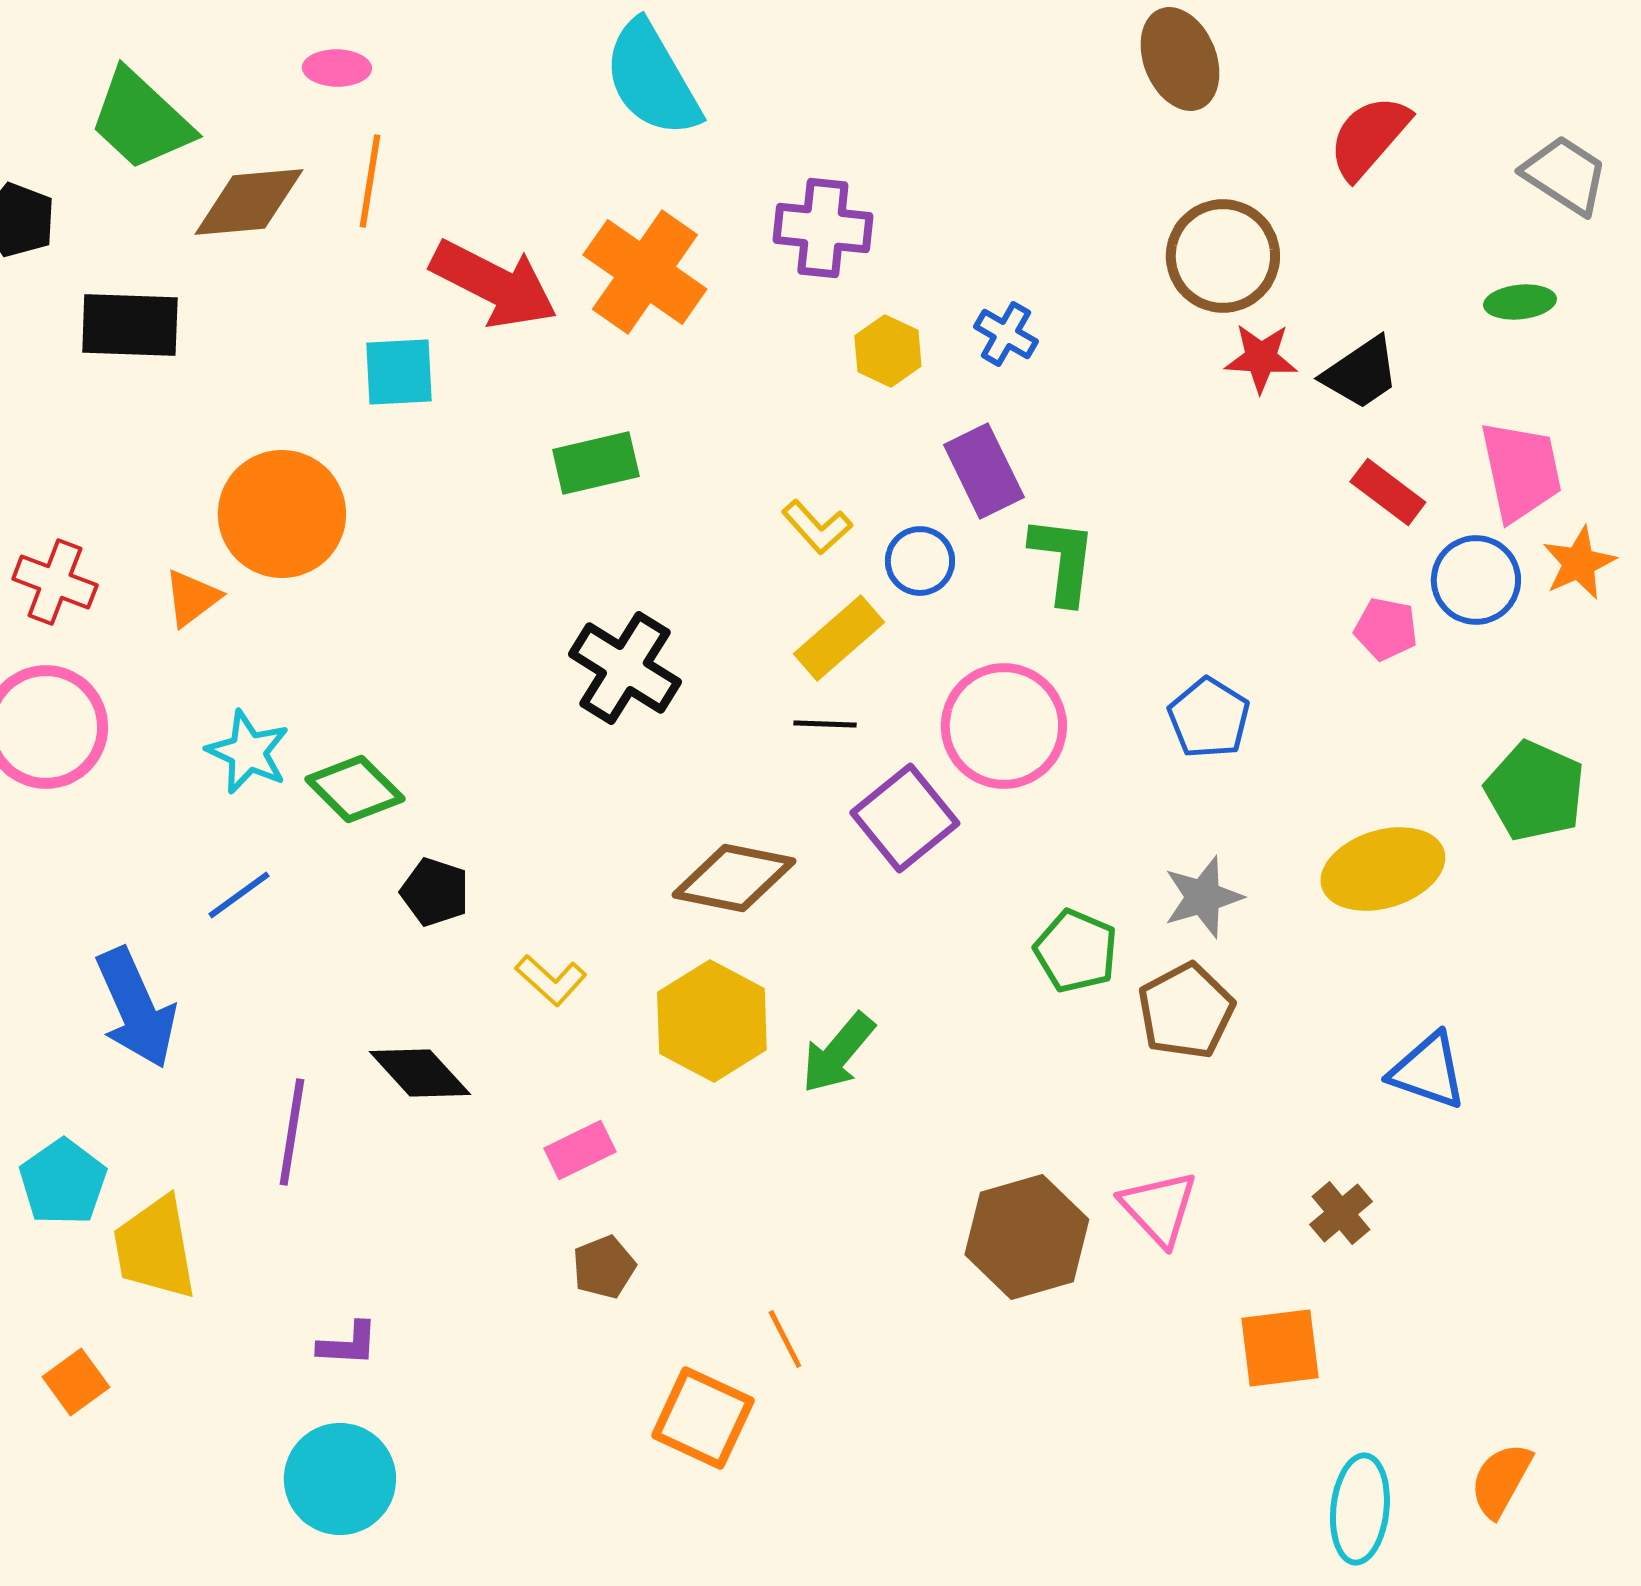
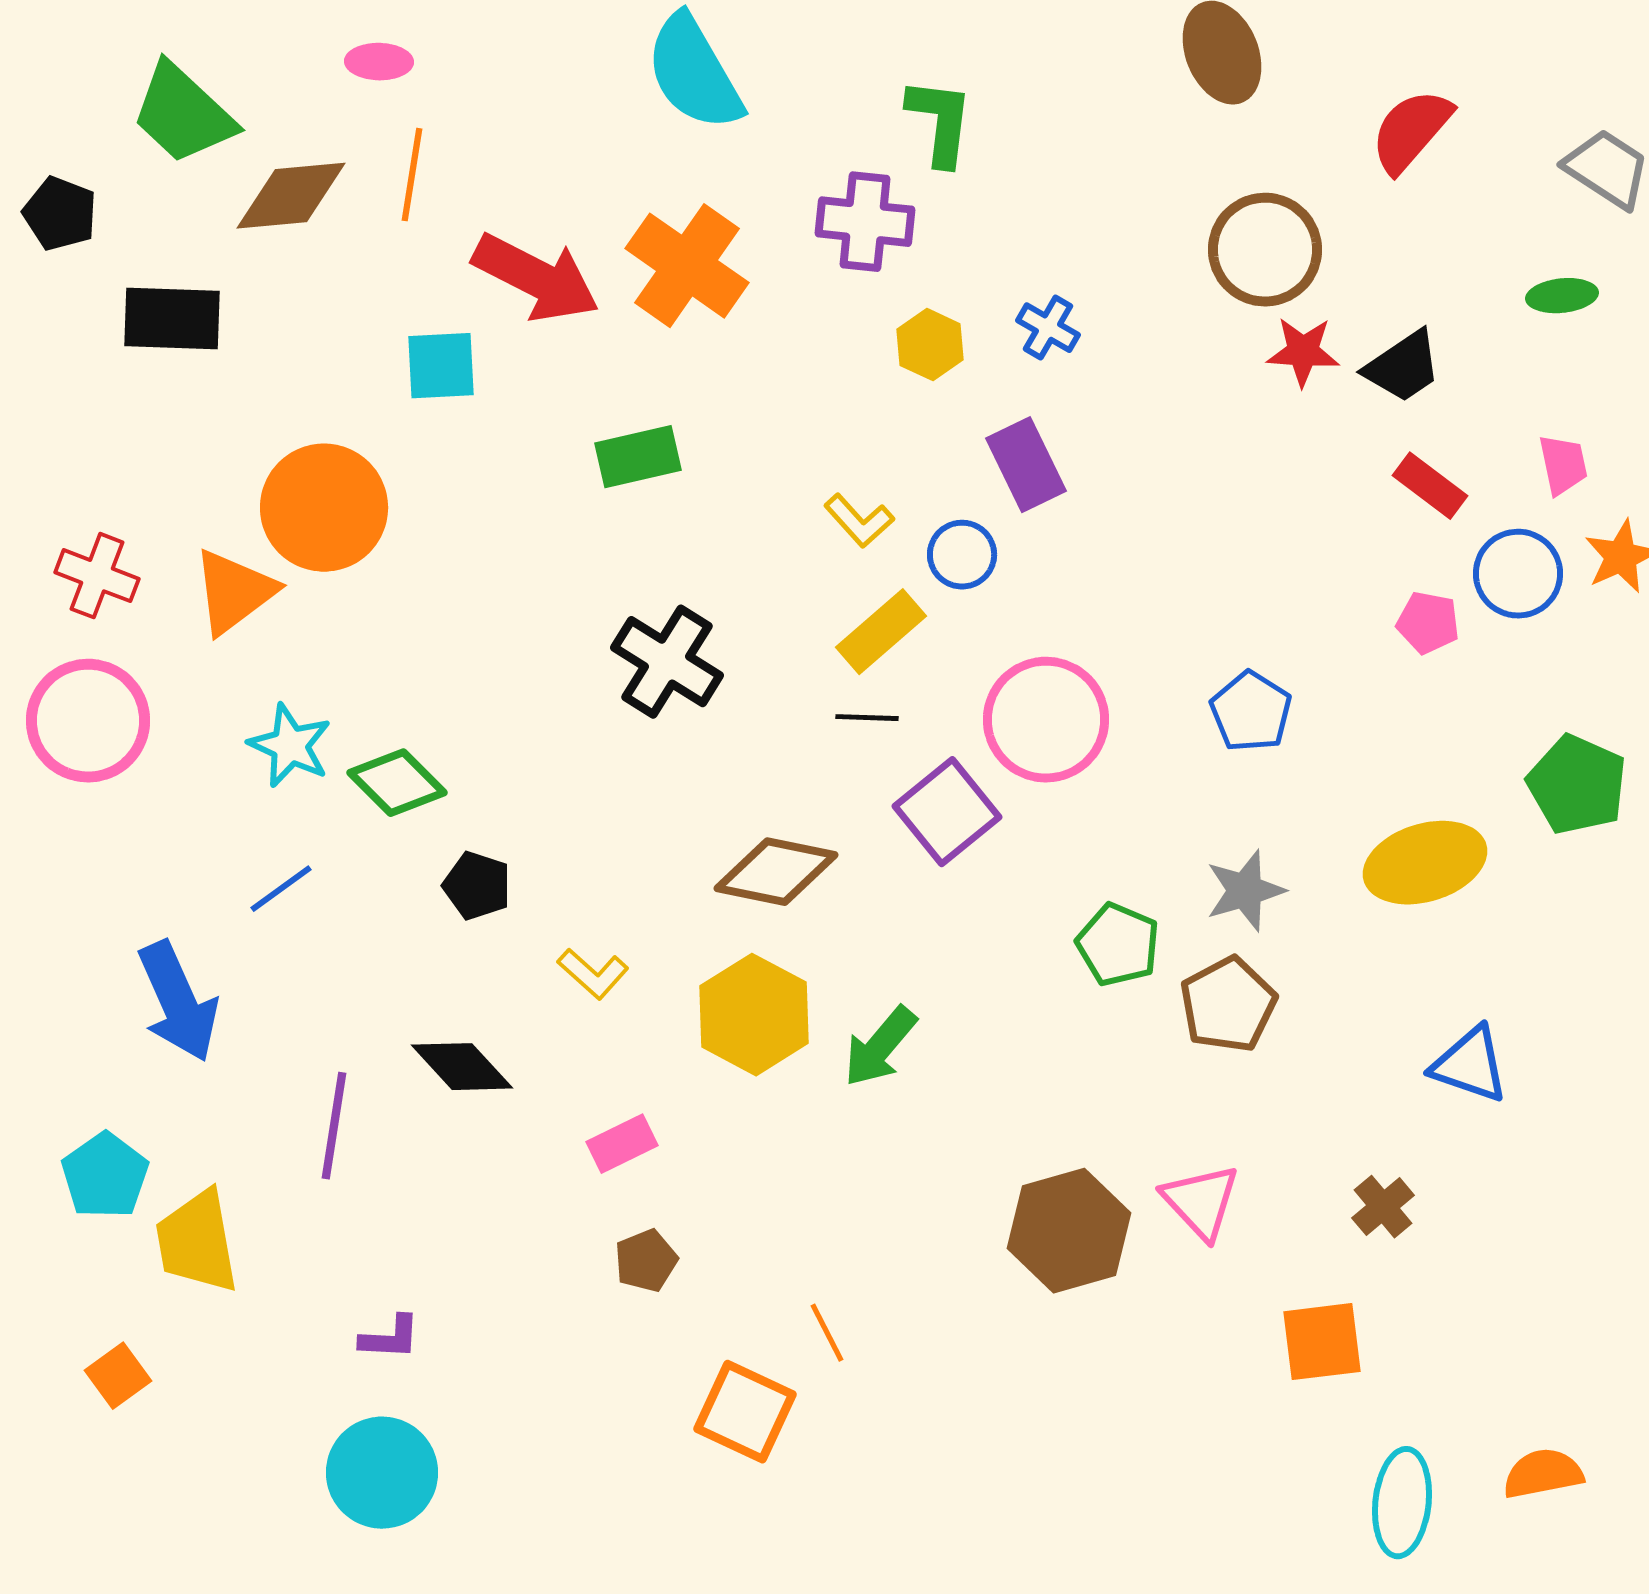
pink trapezoid: (1521, 471) -> (1563, 465), size x0.6
green L-shape: (1063, 560) -> (940, 122), moved
orange triangle: (192, 598) -> (234, 592), size x1.5
orange semicircle: (1501, 1480) -> (1543, 1474), turned 50

